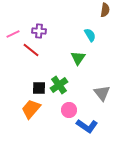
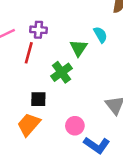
red line: (31, 50) -> (29, 53), turned 66
green triangle: (78, 58) -> (79, 48), moved
green cross: (59, 85) -> (62, 72), moved

